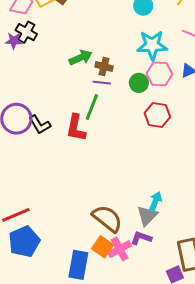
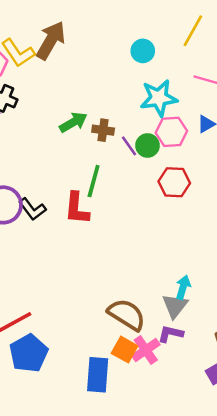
purple line: (102, 83) -> (129, 146), moved, turned 54

